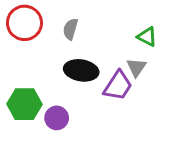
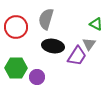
red circle: (24, 23) -> (16, 27), moved
gray semicircle: (70, 29) -> (46, 19), size x1.5

